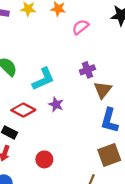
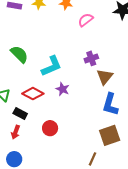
red circle: (44, 159) -> (50, 128), moved

